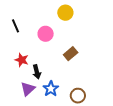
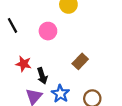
brown rectangle: (71, 54) -> (80, 61), moved

